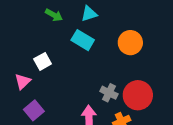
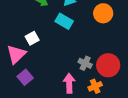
orange circle: (130, 43) -> (103, 13), moved
pink triangle: (23, 81) -> (16, 54), size x1.5

